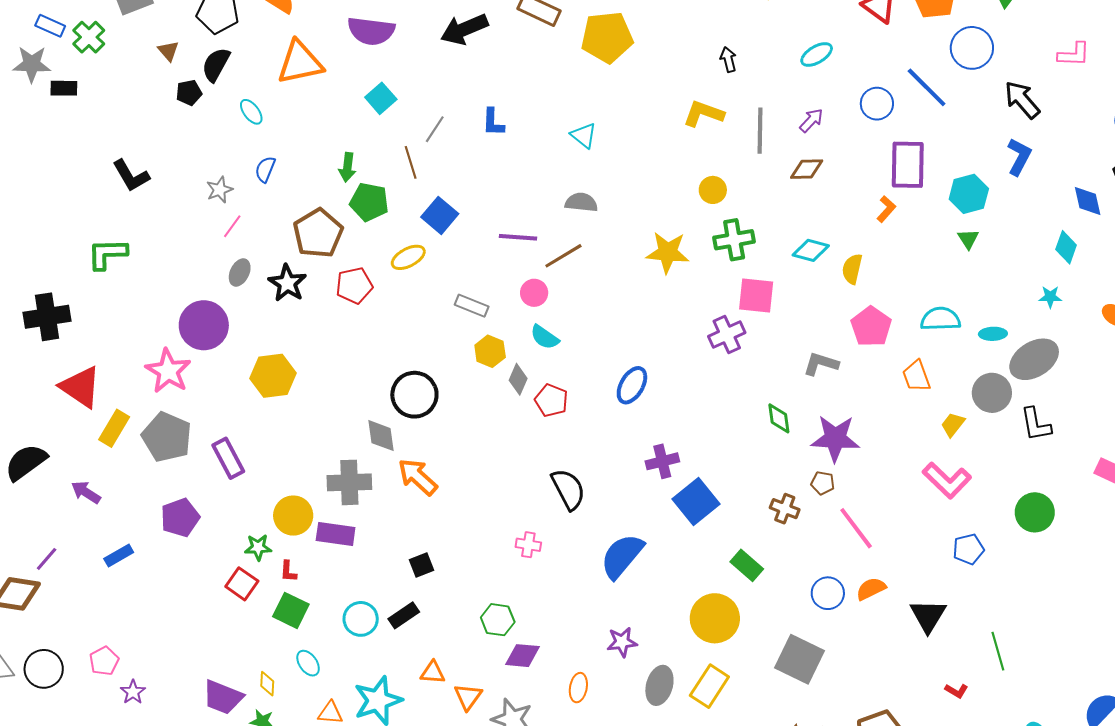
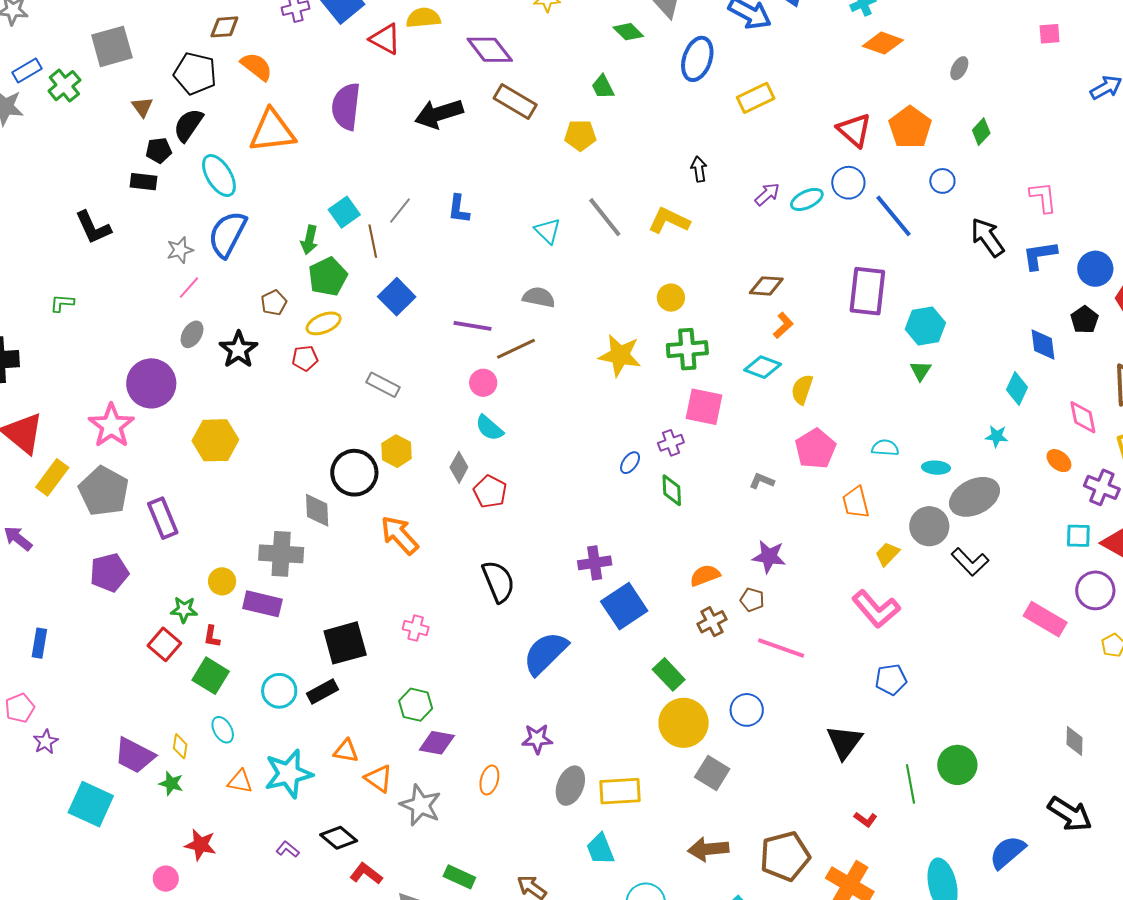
blue rectangle: (50, 26) -> (27, 71), turned -60
purple semicircle: (371, 31) -> (346, 107), turned 84
yellow pentagon: (607, 37) -> (580, 135), size x0.6
blue circle: (972, 48) -> (942, 181), size x0.6
cyan ellipse: (817, 54) -> (807, 199), moved
pink L-shape: (1074, 54) -> (1043, 197), turned -104
black rectangle: (64, 88) -> (144, 182), moved
cyan square: (381, 98) -> (344, 212), moved
blue circle: (877, 104) -> (848, 183), moved
cyan ellipse: (251, 112) -> (219, 176), size x1.6
purple arrow: (811, 120) -> (767, 194), moved
gray line: (760, 131) -> (605, 217), moved, turned -45
blue L-shape: (1019, 157) -> (1040, 255), moved, turned -132
blue semicircle: (265, 169) -> (227, 234), size x1.8
green pentagon: (369, 202) -> (328, 277), turned 30
orange L-shape: (886, 209) -> (783, 325), moved
brown pentagon: (318, 233) -> (274, 303), size x0.5
green L-shape: (107, 254) -> (62, 303), size x0.6
yellow ellipse: (408, 257) -> (324, 323), moved
red pentagon: (354, 285) -> (305, 358), size x0.7
gray rectangle: (472, 306) -> (383, 385), moved
cyan semicircle: (940, 319) -> (885, 448), size x0.7
purple cross: (727, 335) -> (671, 443), size x0.7
yellow hexagon: (490, 351) -> (397, 451), moved
gray L-shape: (821, 364) -> (762, 481), size x0.7
blue ellipse: (632, 385) -> (630, 463), moved, size x0.6
green diamond: (779, 418) -> (672, 490), moved
black L-shape: (1036, 424) -> (970, 562), turned -39
purple star: (835, 438) -> (769, 557), size x0.7
orange arrow: (418, 477) -> (400, 535), moved
brown cross: (785, 509) -> (712, 622), turned 36
green circle: (1035, 512) -> (957, 765), moved
yellow circle: (293, 516) -> (222, 581), size x0.7
pink line: (856, 528) -> (781, 648), turned -39
pink cross: (528, 545) -> (416, 628), moved
blue rectangle: (119, 555) -> (39, 643), moved, turned -56
black square: (422, 565) -> (345, 643), size x1.8
orange semicircle: (871, 589) -> (705, 575), moved
yellow circle: (715, 618) -> (684, 723), moved
gray square: (799, 659) -> (712, 773), size x0.7
yellow rectangle: (709, 686) -> (620, 791), turned 48
orange triangle: (468, 697) -> (379, 779), turned -36

